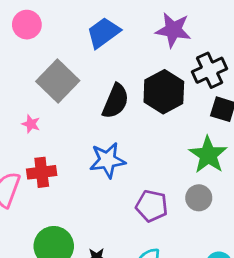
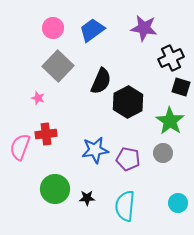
pink circle: (27, 25) -> (53, 28), moved
black hexagon: (164, 92) -> (128, 102), moved
blue star: (107, 160) -> (95, 150), moved

